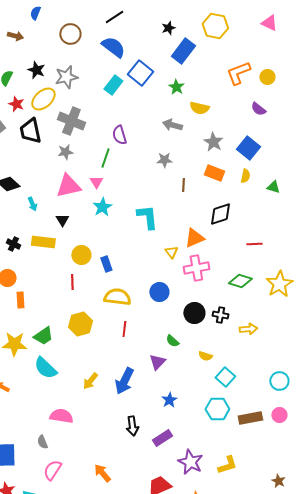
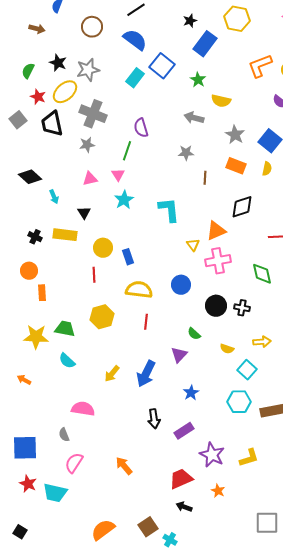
pink triangle: (68, 186) -> (90, 179), size x0.6
green diamond: (240, 281) -> (262, 274), turned 60
yellow arrow: (248, 329) -> (262, 342), moved
green trapezoid: (43, 336) -> (65, 329), turned -135
cyan semicircle: (45, 368) -> (67, 361), size x0.7

